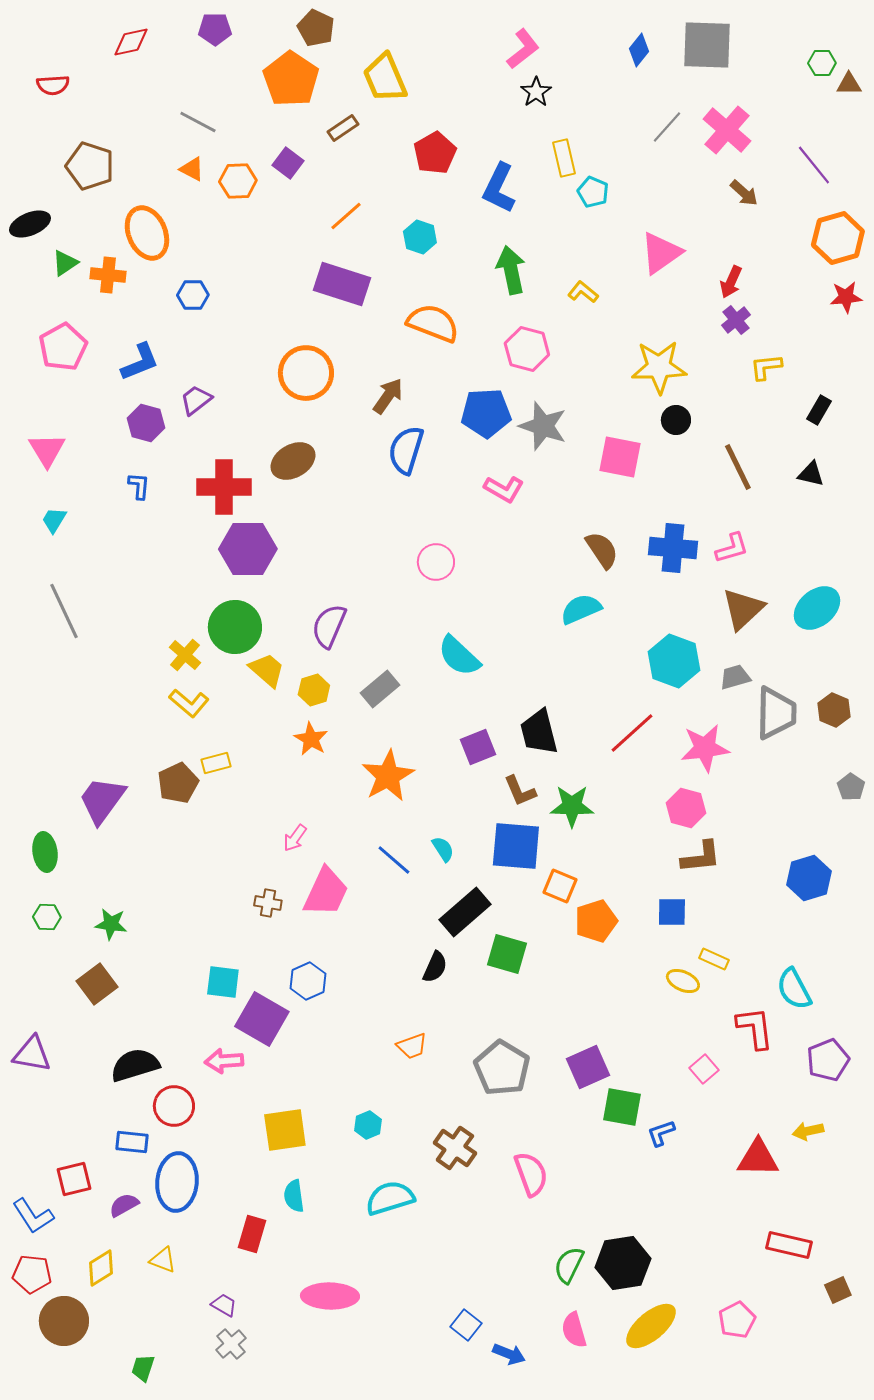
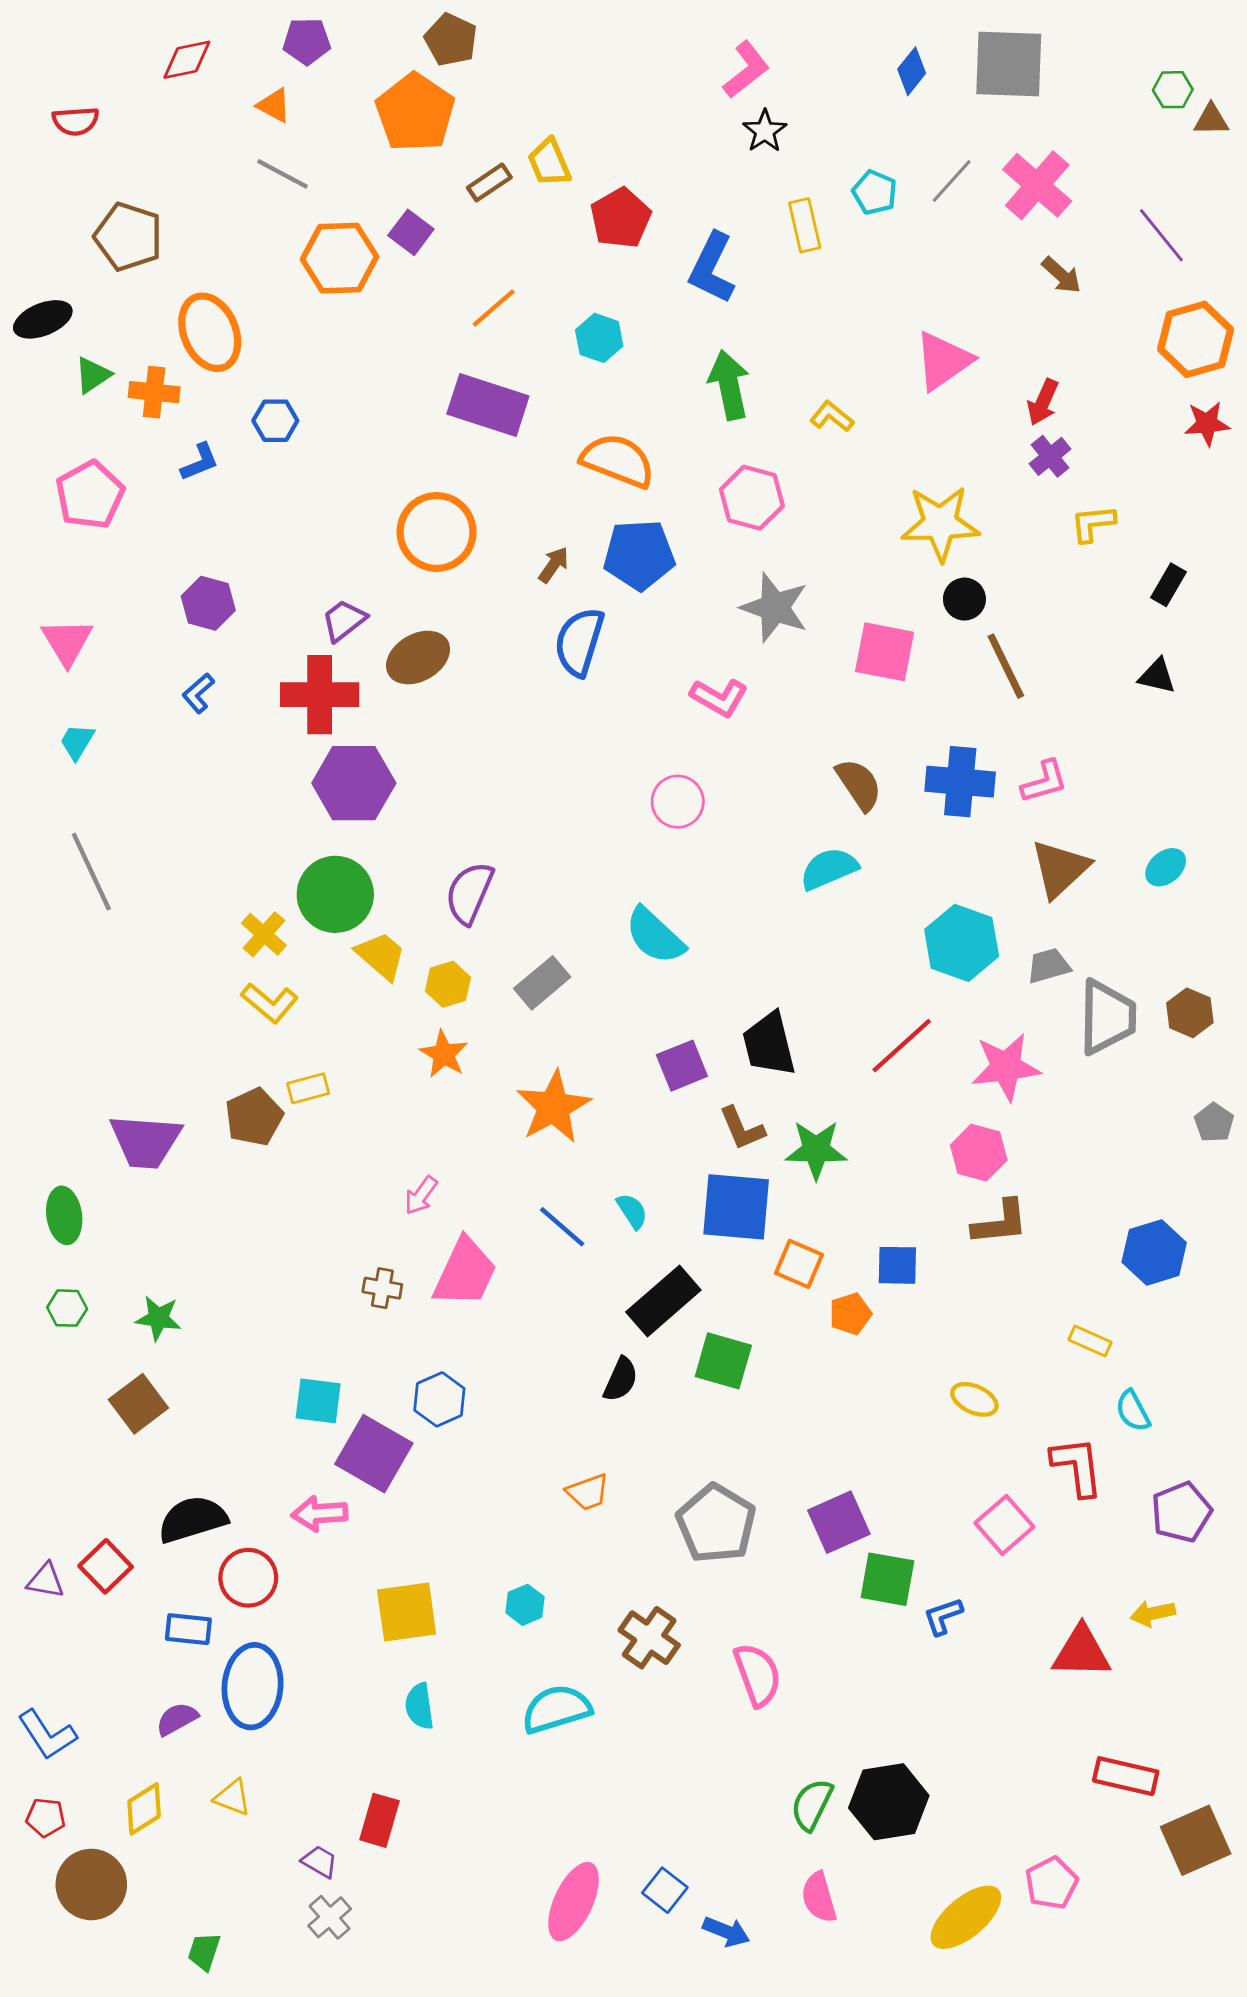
yellow trapezoid: (385, 78) -> (549, 162), moved, size x0.7
orange triangle: (192, 169) -> (274, 105), moved
orange hexagon: (238, 181) -> (340, 258), size x1.4
cyan pentagon: (593, 192) -> (875, 192), moved
blue L-shape: (140, 362) -> (200, 462), moved, size x0.7
brown arrow: (388, 396) -> (554, 565), size x0.7
purple trapezoid: (196, 400) -> (344, 620), moved
blue pentagon: (486, 413) -> (639, 555), moved
brown line: (738, 467) -> (1006, 666), moved
blue L-shape: (139, 486) -> (198, 693), turned -136
pink circle: (436, 562) -> (678, 802), moved
cyan ellipse: (817, 608) -> (1166, 867), size x0.6
purple trapezoid: (102, 800) -> (146, 1141), turned -122
blue square: (672, 912) -> (897, 1265), moved
orange pentagon: (596, 921) -> (850, 1314), size x0.7
yellow rectangle: (714, 959) -> (1090, 1341), moved
cyan semicircle: (794, 989) -> (1133, 1411), size x0.7
purple triangle: (32, 1054) -> (46, 1581), moved, size x0.7
pink square: (704, 1069) -> (1004, 1525), size x1.4
red square: (74, 1179) -> (106, 1566), moved, turned -30
red rectangle: (252, 1234) -> (380, 1820), moved
red pentagon: (32, 1274) -> (46, 1817), size x0.7
brown square: (838, 1290) -> (1196, 1840), size x1.8
pink ellipse: (330, 1296) -> (574, 1902), moved, turned -66
yellow ellipse: (651, 1326) -> (966, 1917), moved

